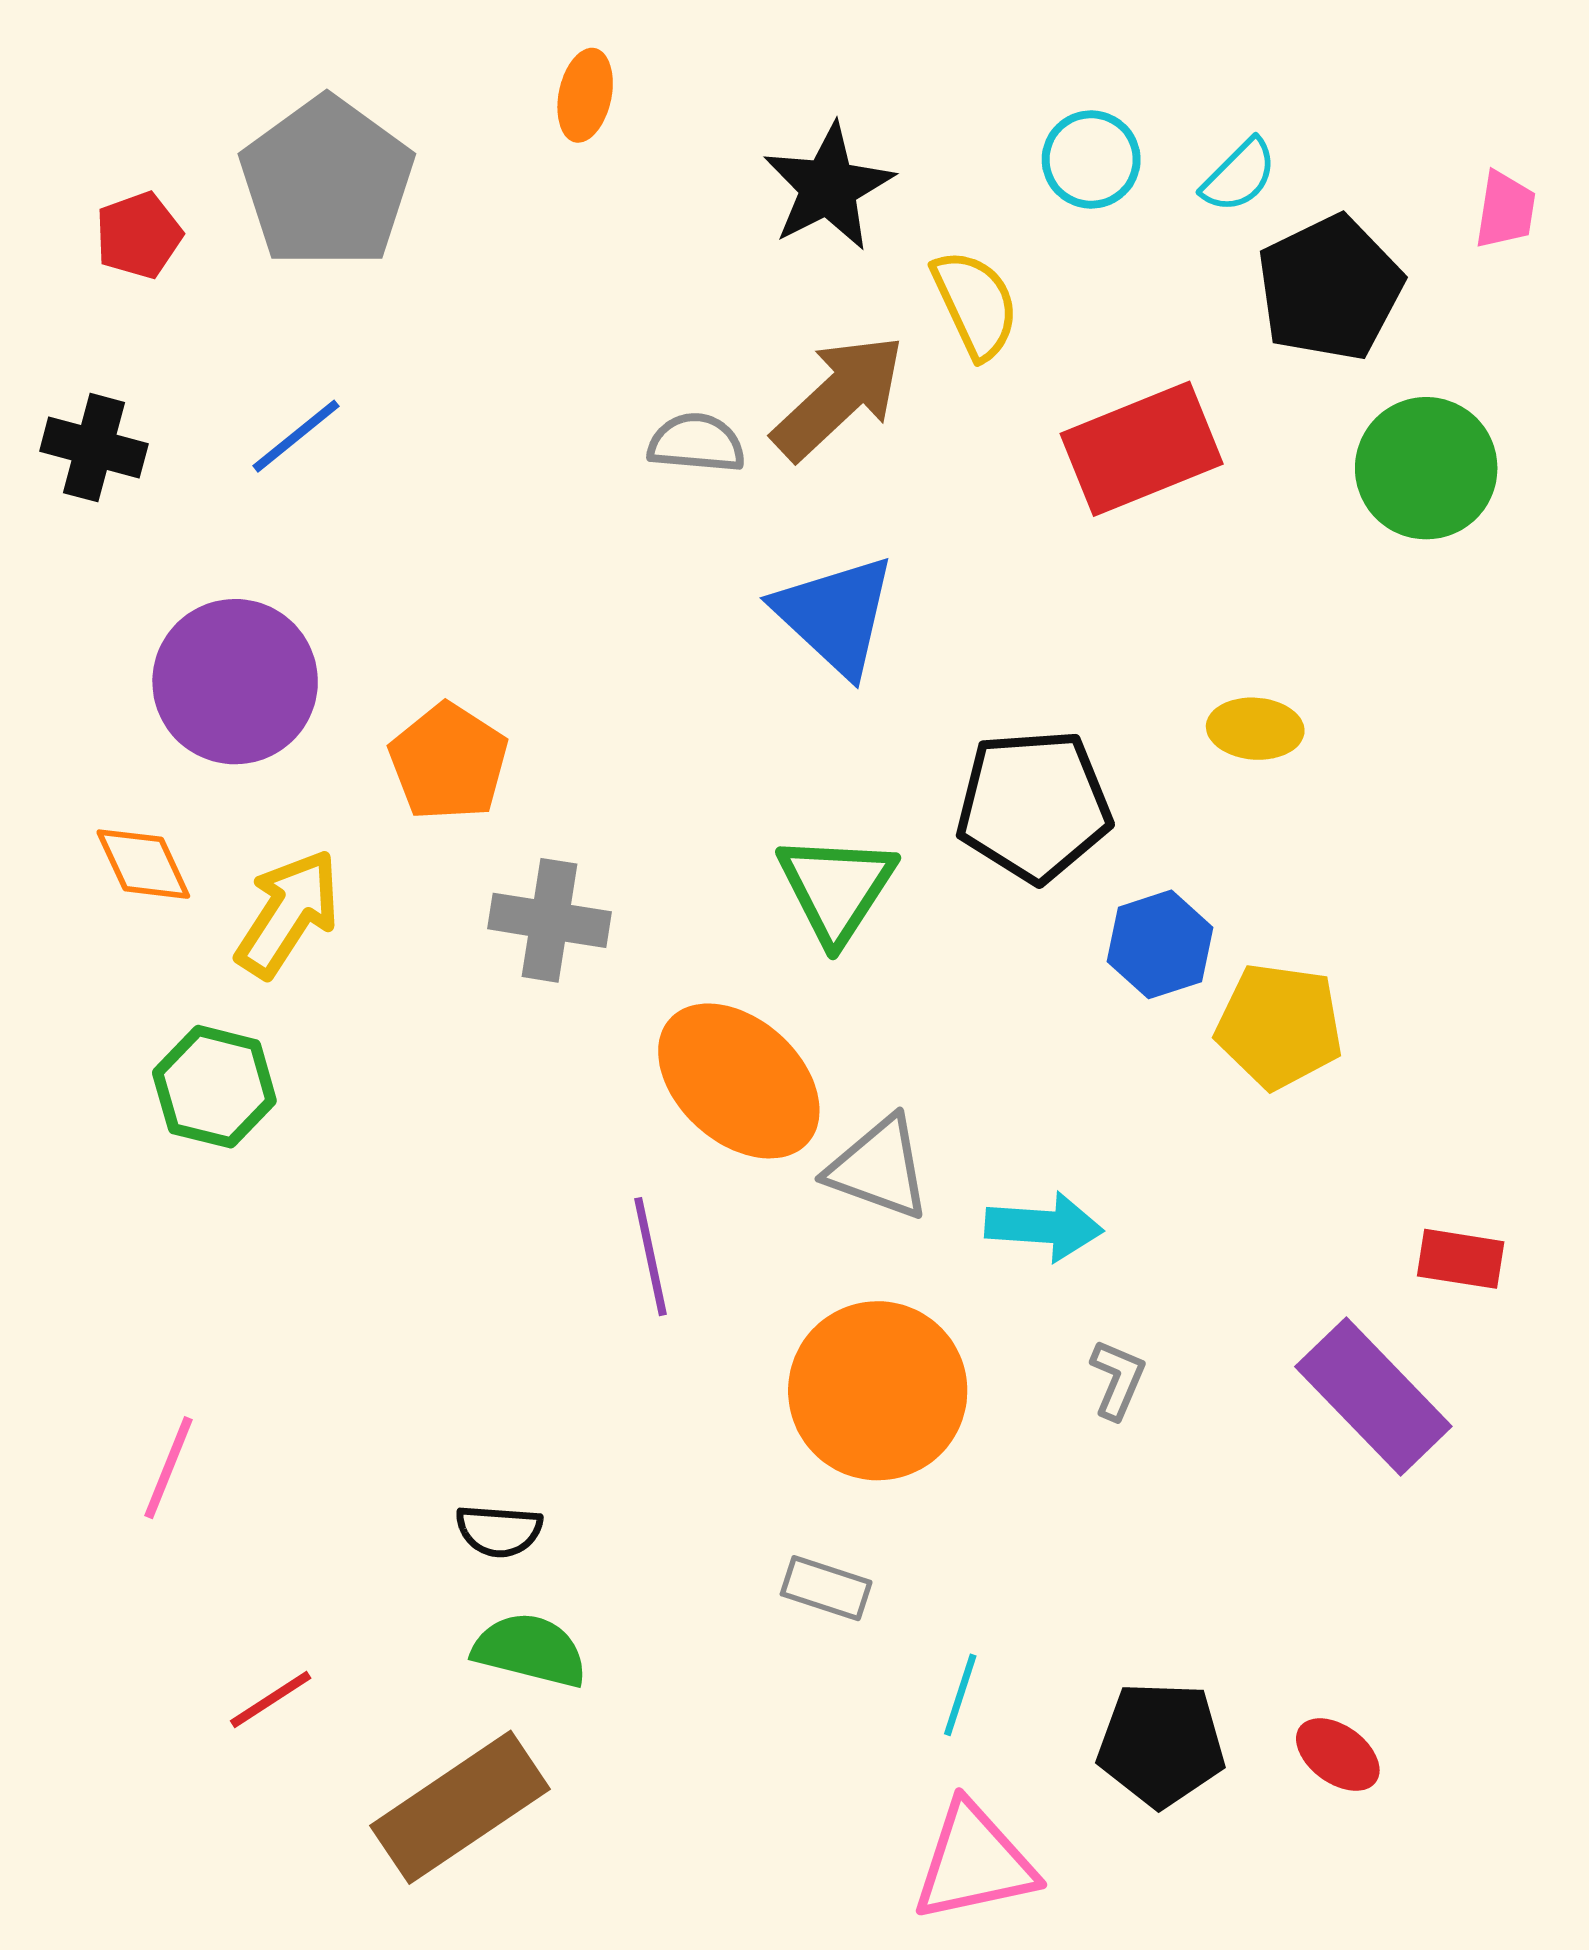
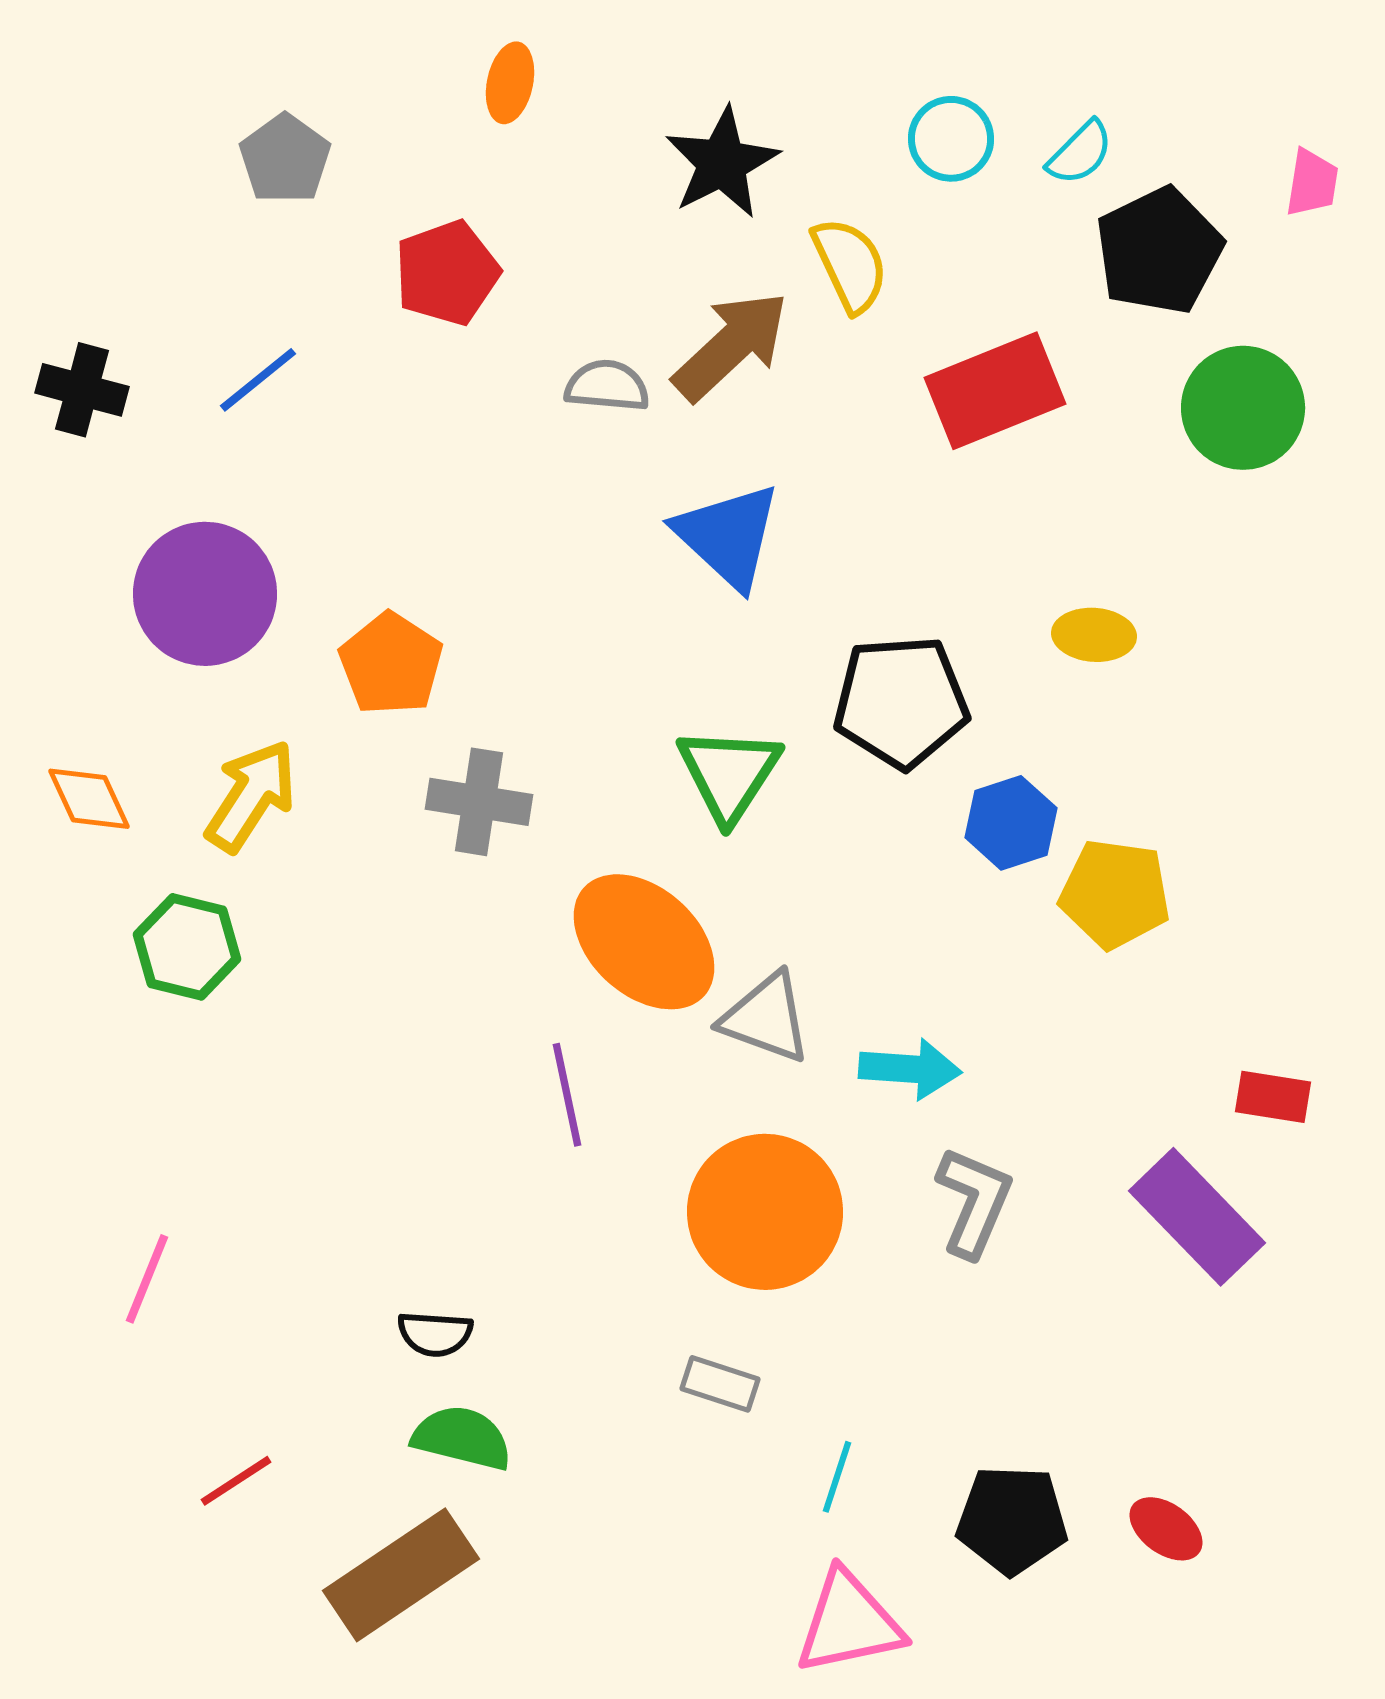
gray pentagon: (327, 182) -> (285, 159), size x0.6
red pentagon: (139, 235) -> (447, 273), moved, size x1.4
orange diamond: (143, 864) -> (89, 799), moved
gray L-shape: (1118, 1379) -> (974, 1202), size x1.6

